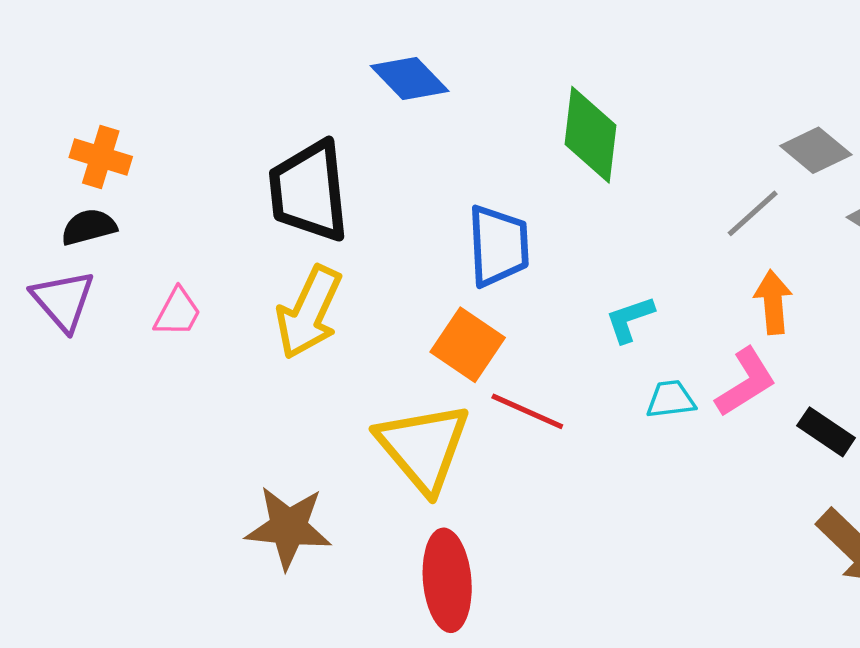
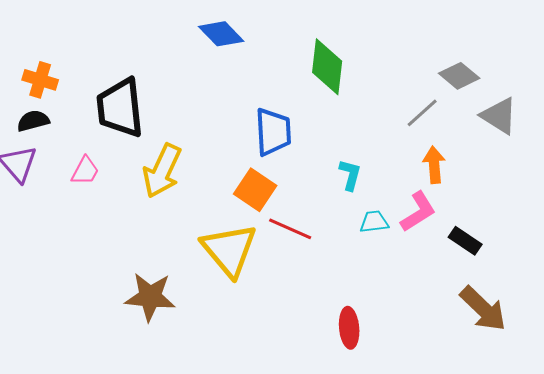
black trapezoid: (309, 191) -> (120, 108), moved
cyan L-shape: (630, 319) -> (350, 175), turned 124
red ellipse: (447, 580) -> (349, 328), moved, size x0.7

